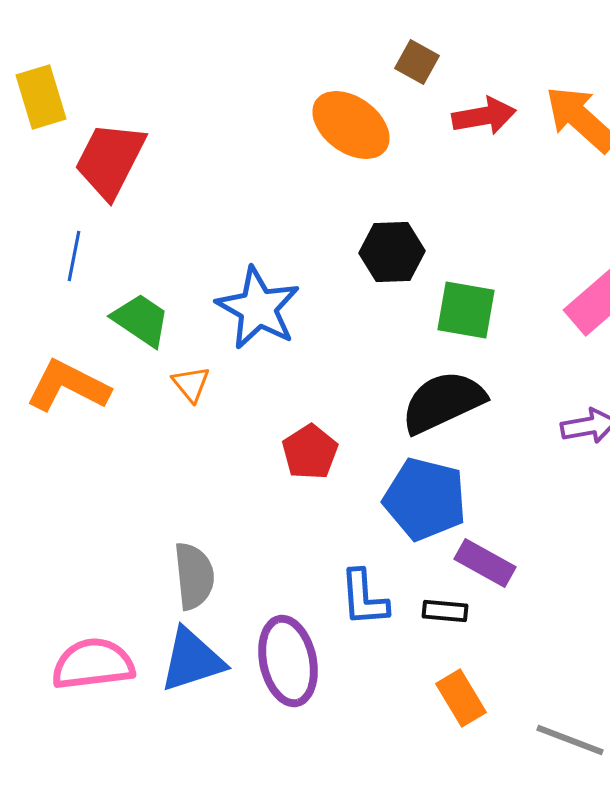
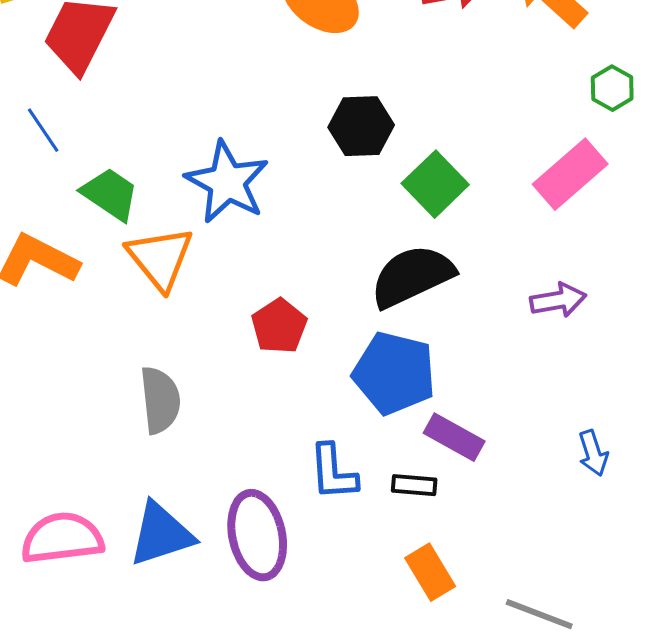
blue line: (74, 256) -> (43, 130), turned -45
green square: (466, 310) -> (435, 184), turned 36
orange triangle: (191, 384) -> (160, 258), size x1.8
gray semicircle: (194, 576) -> (160, 400), moved

